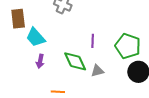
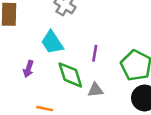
cyan trapezoid: (36, 37) -> (52, 42), moved

